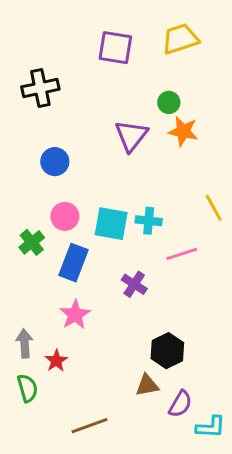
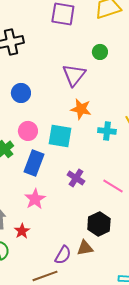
orange star: (183, 131) -> (81, 109), moved
cyan cross: (149, 221) -> (107, 131), moved
pink line: (182, 254) -> (113, 186), moved, turned 50
purple semicircle: (180, 404) -> (63, 255), moved

